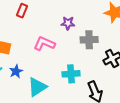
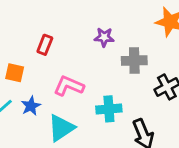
red rectangle: (22, 11) -> (45, 45), moved
pink L-shape: (44, 44) -> (69, 86), moved

